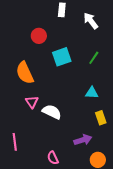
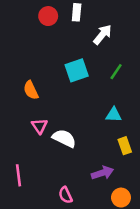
white arrow: (91, 21) -> (102, 35), moved, turned 78
red circle: (39, 36) -> (48, 16), moved
orange semicircle: (25, 73) -> (31, 90), size x0.7

